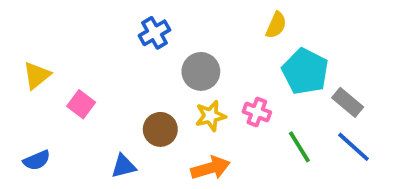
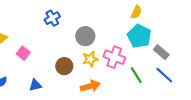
yellow semicircle: (276, 25) -> (136, 12), moved
blue cross: (155, 33) -> (52, 18), moved
pink cross: (257, 112) -> (114, 57), size x1.5
blue triangle: (124, 166) -> (35, 85), moved

